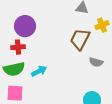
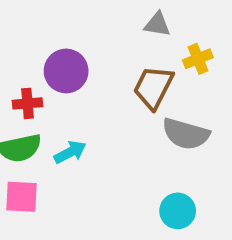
purple circle: (25, 26) -> (66, 71), moved
gray semicircle: (96, 62) -> (186, 134), size x1.6

